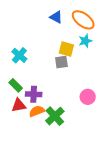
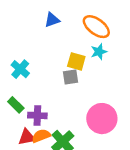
blue triangle: (56, 17) -> (52, 20), moved, turned -48
pink circle: (88, 97) -> (102, 119), size x1.6
red triangle: (19, 105) -> (27, 137), moved

